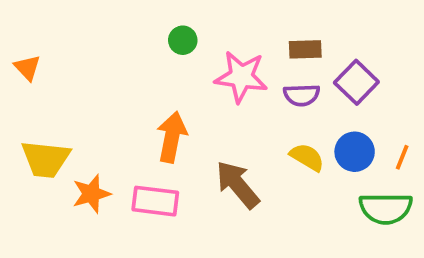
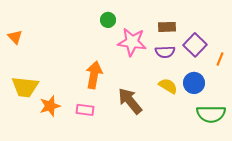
green circle: (183, 40) -> (108, 20), moved
orange line: (402, 157) -> (220, 59), moved
pink rectangle: (155, 201) -> (85, 110), size x0.7

